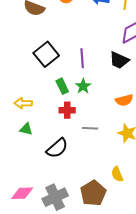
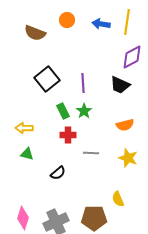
black semicircle: (57, 148) -> (58, 173), size x0.7
pink diamond: (22, 193) -> (23, 218), turned -70
brown pentagon: (93, 193) -> (94, 218), turned 30

